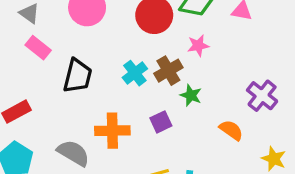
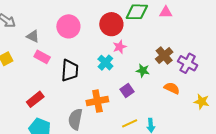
pink star: (198, 46) -> (120, 47), moved
brown cross: (168, 71) -> (164, 55), moved
gray semicircle: (73, 153) -> (75, 119), turned -100

